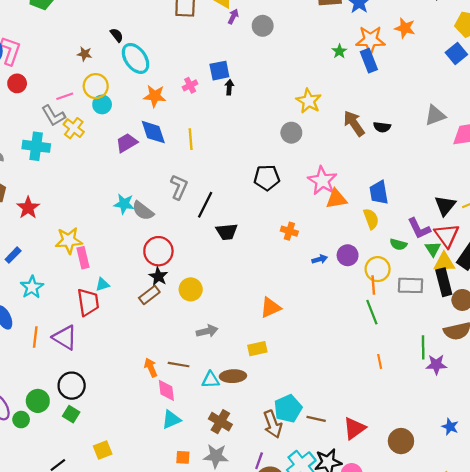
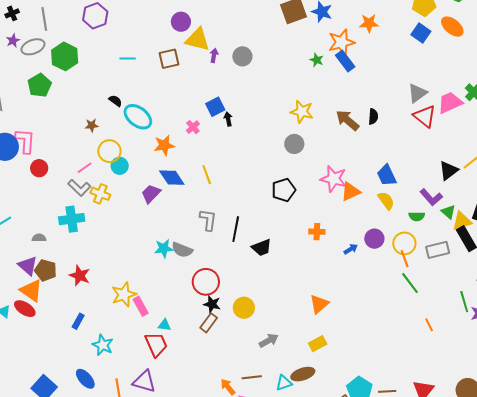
black semicircle: (382, 127) -> (373, 117), turned -77
black triangle: (445, 206) -> (449, 171), turned 30
red triangle: (447, 235) -> (425, 116), moved
cyan triangle: (102, 284) -> (165, 325), turned 40

